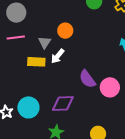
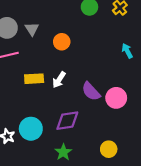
gray triangle: (44, 42) -> (32, 29), moved
white arrow: (58, 56) -> (59, 80), moved

